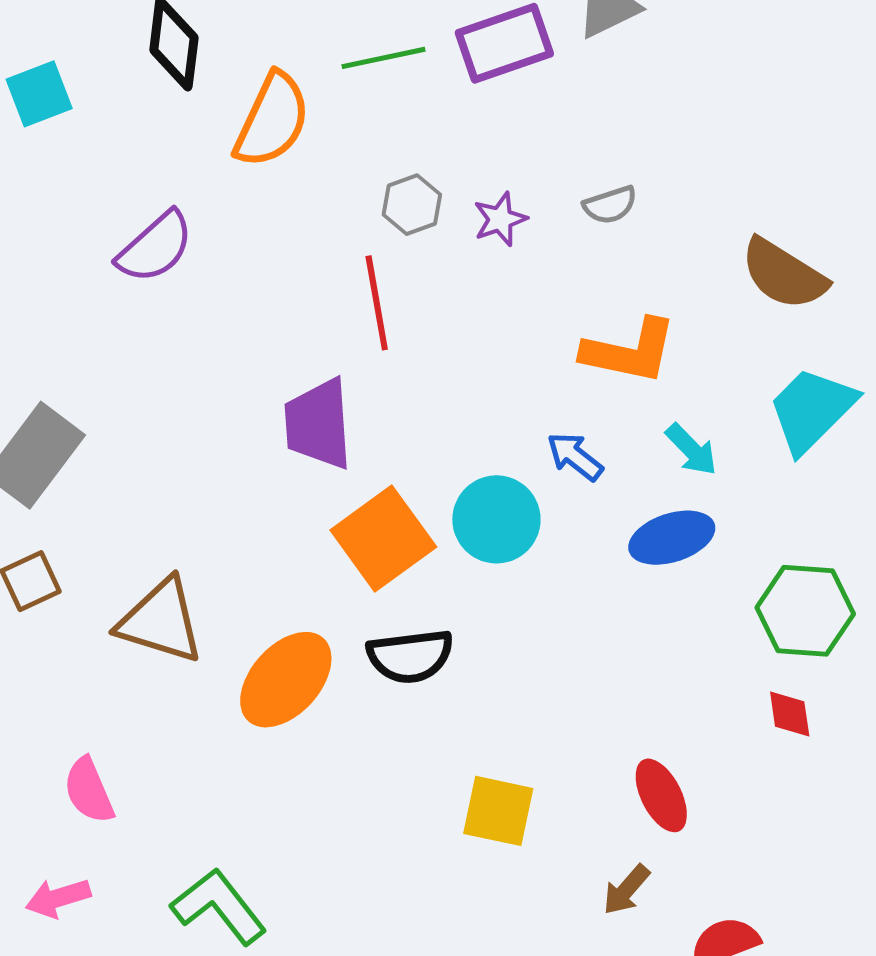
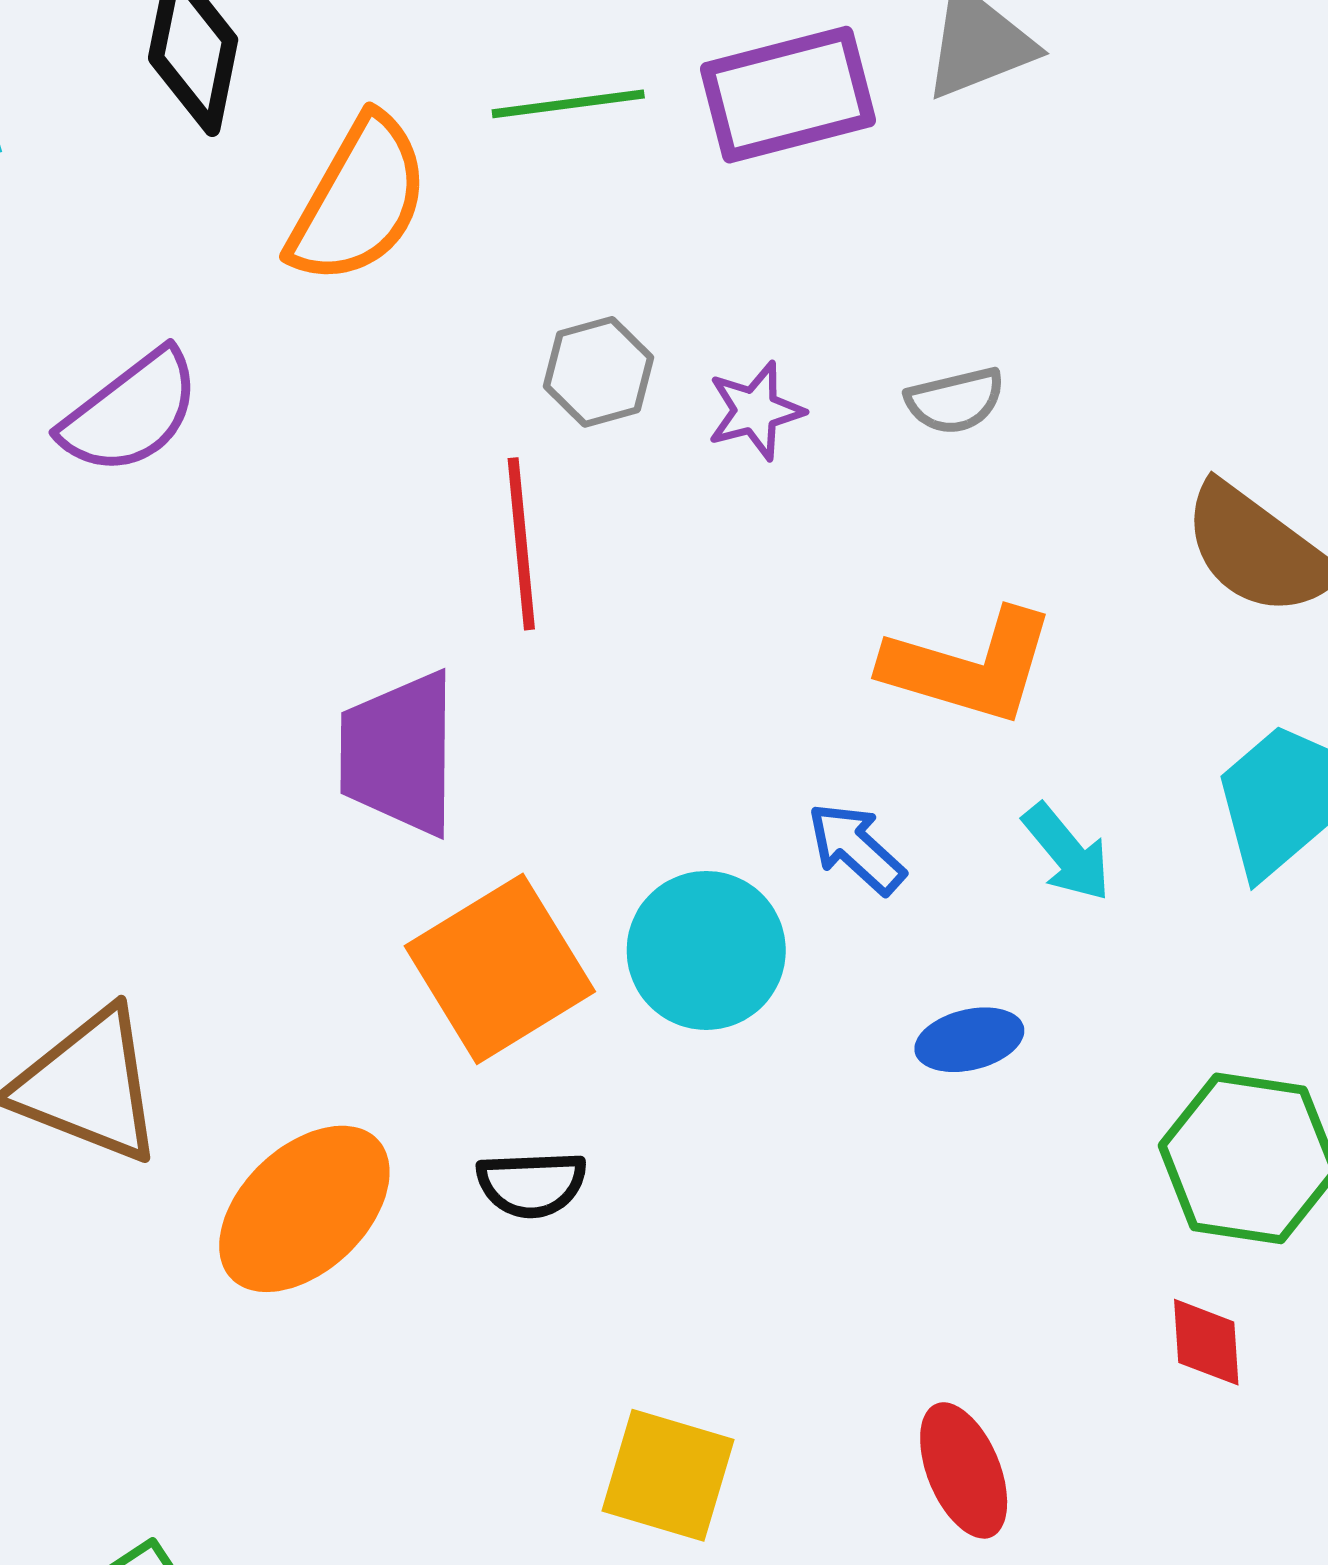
blue ellipse: (672, 538) -> (969, 1040), moved, size x0.7
black semicircle: (410, 656) -> (532, 1184), size x0.7

